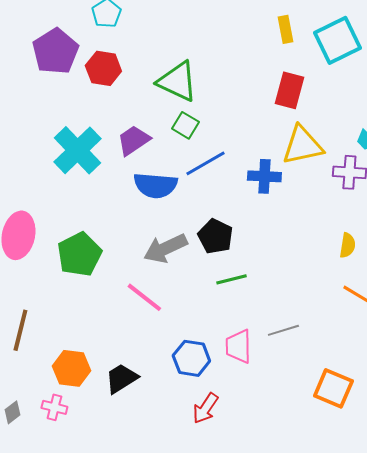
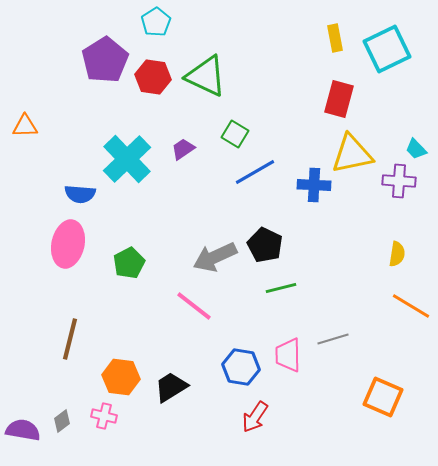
green triangle: (177, 81) -> (206, 76), moved
purple trapezoid: (133, 140) -> (183, 149), size x0.7
blue semicircle: (155, 185) -> (80, 194), moved, size x0.7
green pentagon: (79, 254) -> (129, 263), size x0.7

